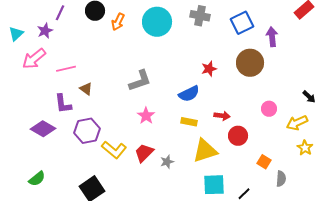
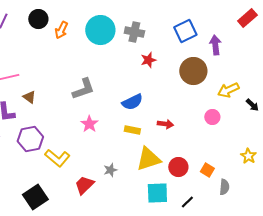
gray cross: (200, 16) -> (134, 32), moved
red star: (209, 69) -> (148, 60), moved
yellow arrow: (297, 123) -> (228, 90), moved
red circle: (238, 136) -> (178, 167), moved
red trapezoid: (144, 153) -> (84, 185), moved

